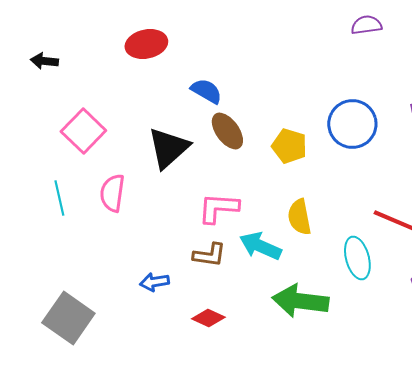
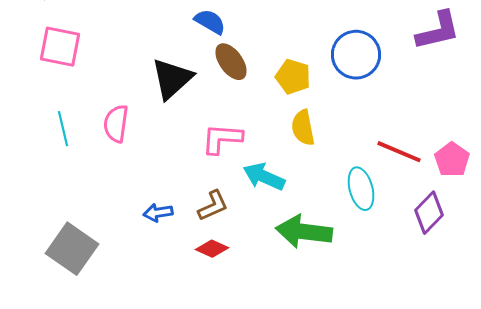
pink square: (83, 131) -> (60, 47), moved, turned -33
yellow semicircle: (299, 217) -> (303, 128), moved
brown L-shape: (209, 255) -> (213, 206), moved, turned -32

